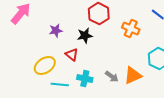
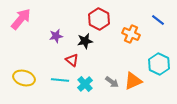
yellow ellipse: (45, 66) -> (24, 78), moved, turned 50
cyan cross: (85, 79) -> (85, 84), turned 35
cyan line: (60, 85) -> (60, 80), moved

